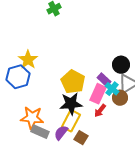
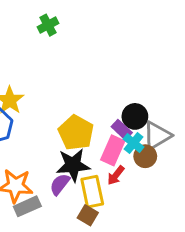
black circle: (121, 65) -> (135, 116), moved
yellow rectangle: (71, 121) -> (92, 192), moved, turned -40
gray rectangle: (40, 132) -> (27, 206), turned -48
purple semicircle: (61, 133) -> (60, 184), moved

